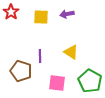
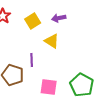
yellow square: (41, 17) -> (33, 21), turned -35
yellow triangle: (71, 52) -> (52, 41), moved

